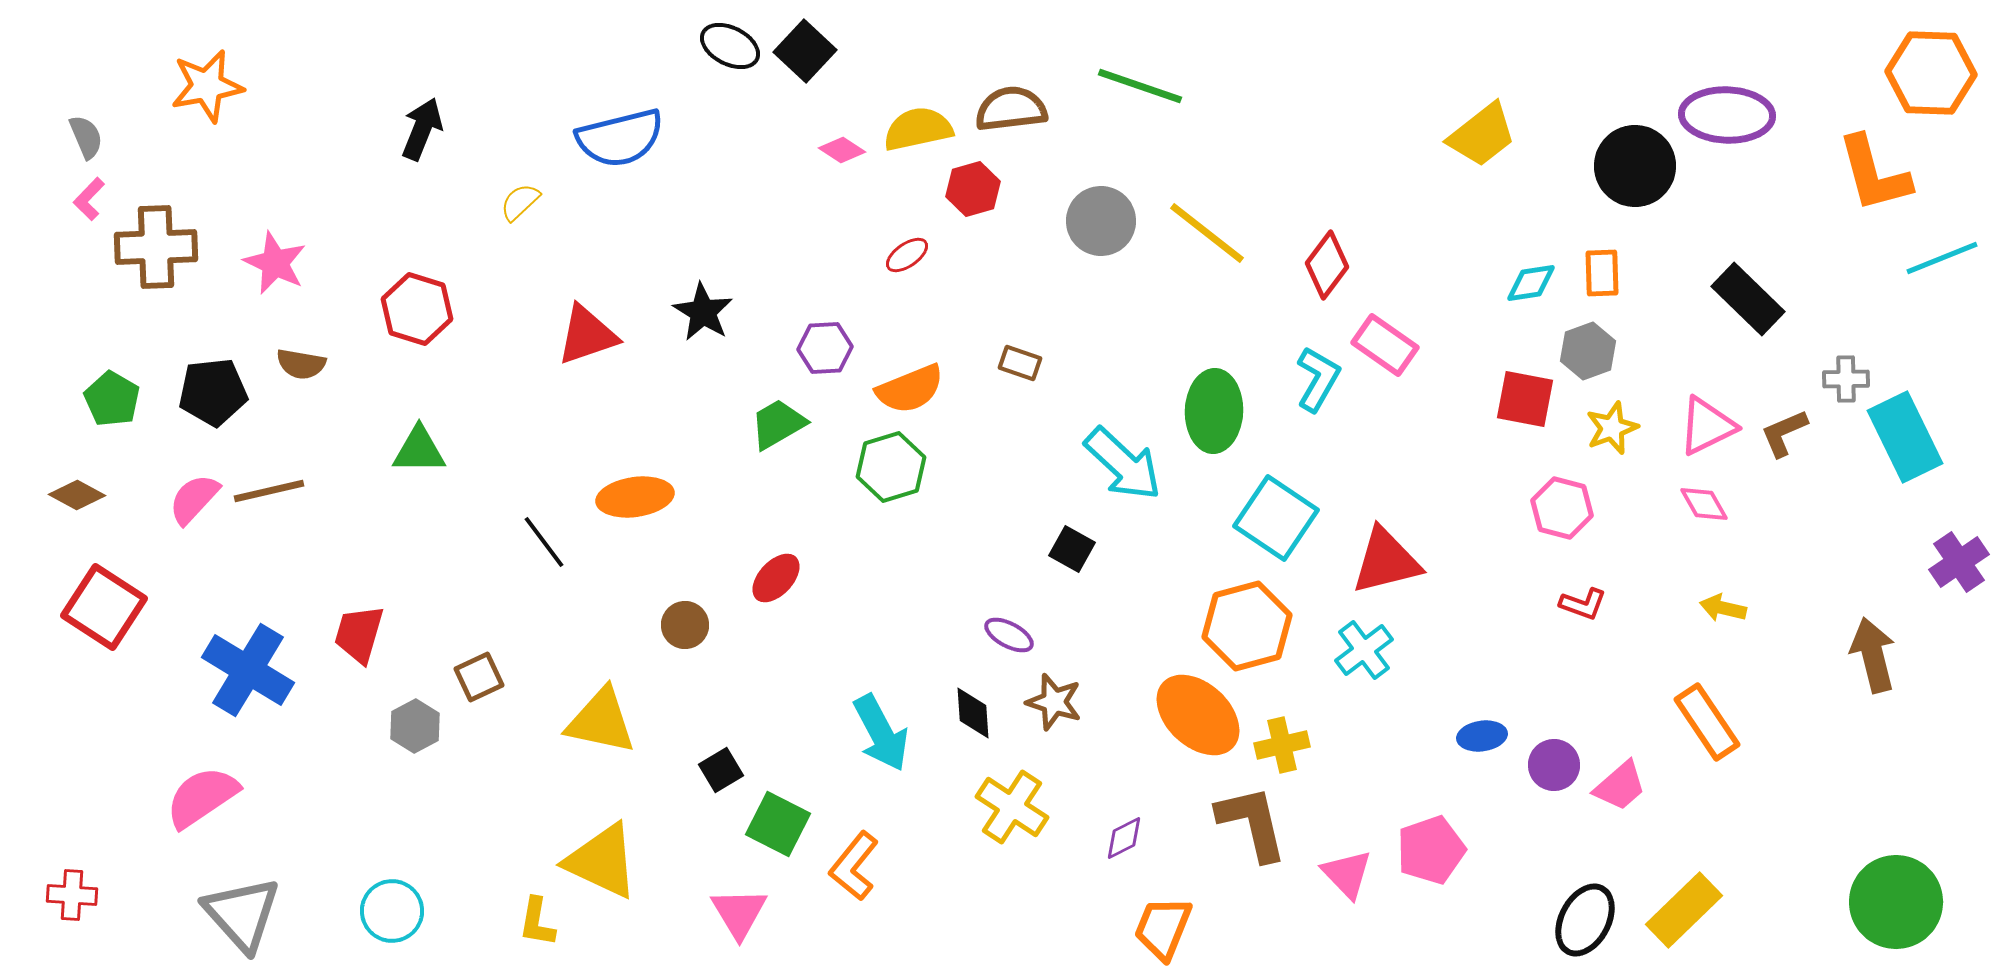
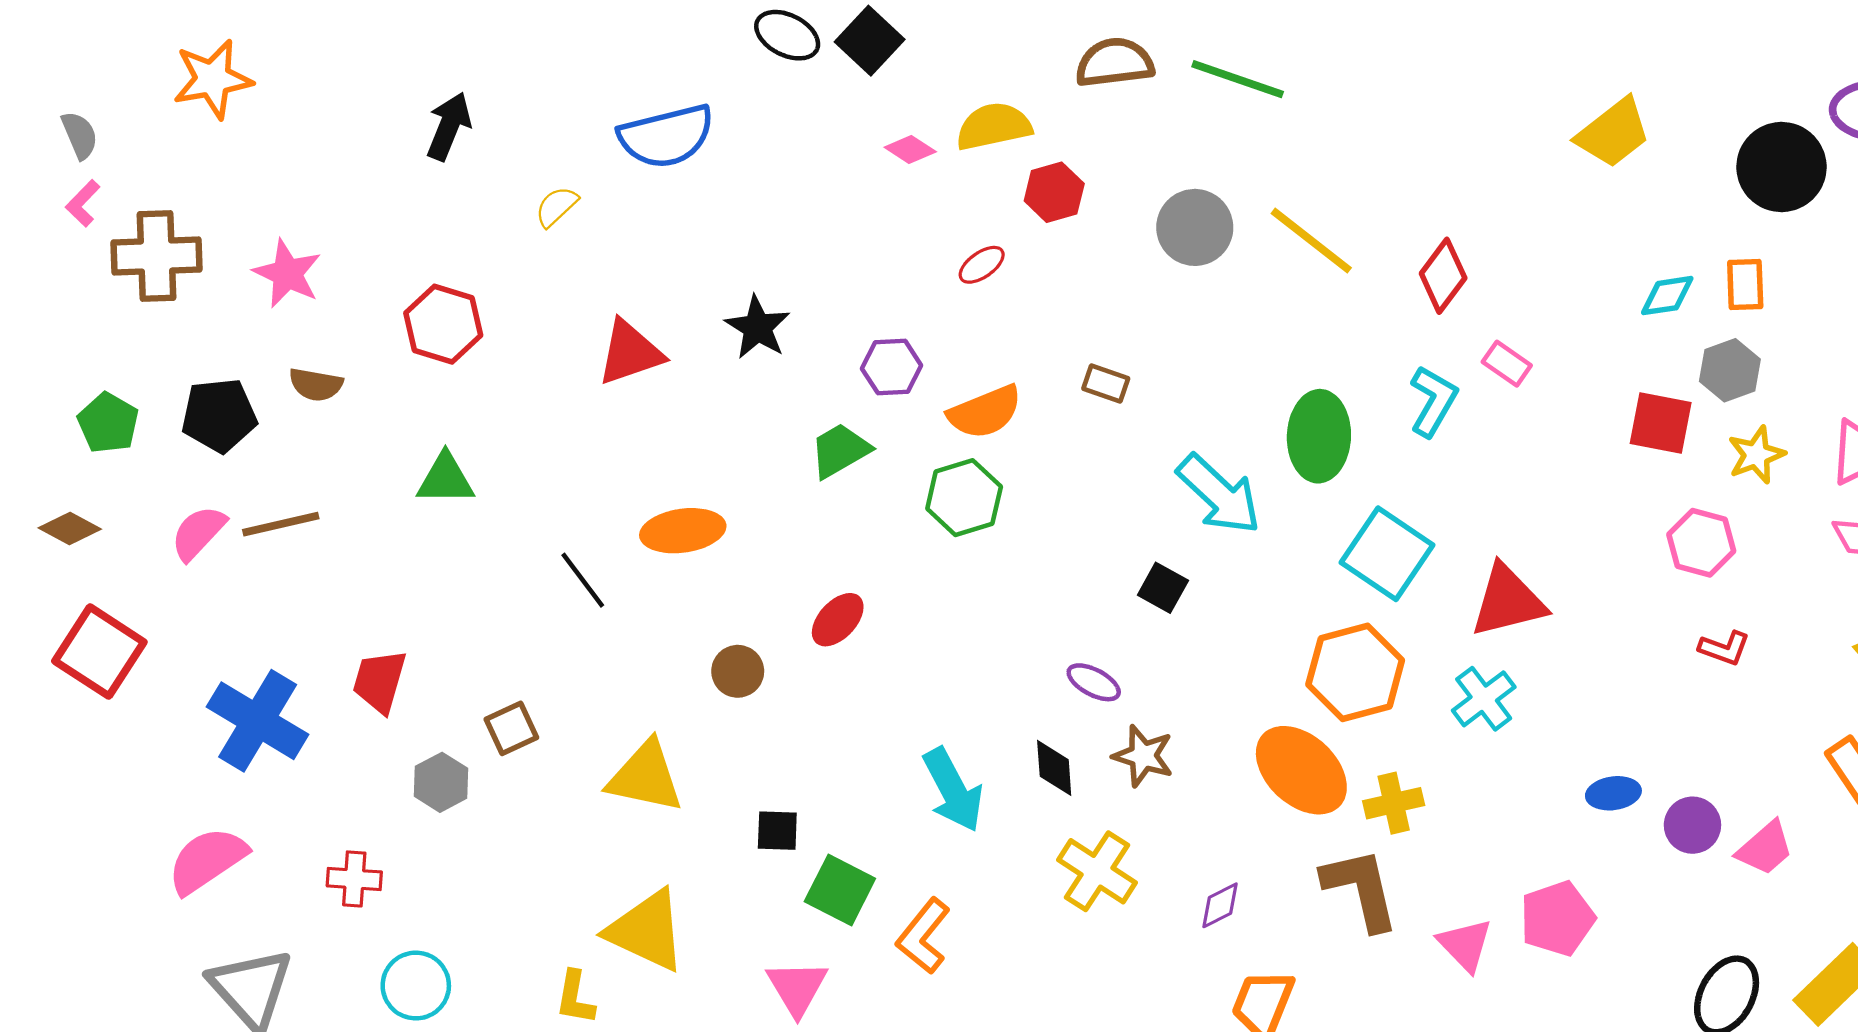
brown semicircle: (1011, 109) -> (1115, 63), moved
pink rectangle: (1385, 345) -> (1507, 364), size x0.7
black square: (721, 770) -> (777, 831), turned 33
red cross: (72, 895) -> (354, 879), moved

